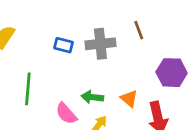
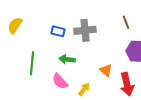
brown line: (139, 30) -> (126, 22), moved
green arrow: (92, 97) -> (67, 59), moved

